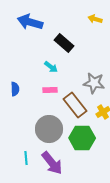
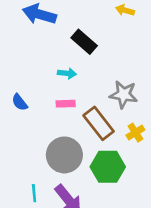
cyan arrow: (51, 67) -> (67, 73), turned -32
blue semicircle: (15, 89) -> (20, 102), turned 144

